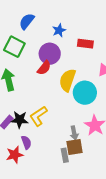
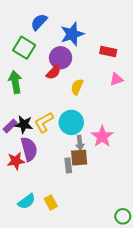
blue star: (59, 30) -> (72, 34), size x1.6
red rectangle: (85, 44) -> (108, 51), moved
yellow semicircle: (67, 80) -> (77, 87), size x0.7
cyan circle: (85, 93) -> (71, 122), moved
purple semicircle: (26, 142) -> (29, 149), size x1.6

